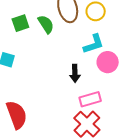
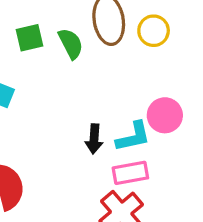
cyan L-shape: (94, 44) -> (133, 137), moved
black arrow: (75, 73) -> (94, 139), moved

